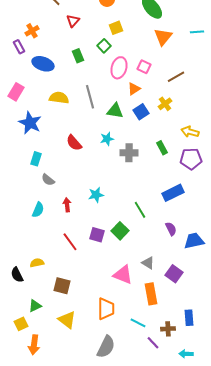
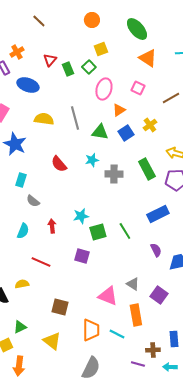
red triangle: (73, 21) -> (50, 60), moved
orange triangle: (163, 37) -> (148, 58), turned -36
green rectangle: (78, 56) -> (68, 69), moved
pink square: (144, 67) -> (138, 88), moved
brown line: (176, 77) -> (171, 98), moved
green rectangle: (162, 148) -> (147, 169), size x1.5
green square: (120, 231) -> (98, 232), moved, turned 30
red line: (70, 242) -> (41, 262), moved, turned -30
brown square: (62, 286) -> (60, 307), moved
cyan line: (138, 323) -> (117, 334), moved
purple line: (153, 343) -> (138, 364), turned -32
cyan arrow: (186, 354) -> (170, 367), moved

